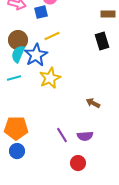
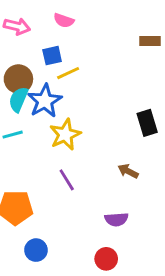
blue square: (41, 12) -> (52, 56), moved
black rectangle: (102, 41) -> (147, 123), moved
purple line: (62, 135) -> (67, 180), moved
blue circle: (17, 151) -> (36, 250), moved

